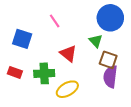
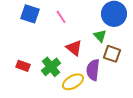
blue square: (22, 39) -> (30, 14), moved
green cross: (44, 73) -> (51, 67), turned -36
purple semicircle: (110, 77) -> (93, 70), moved

